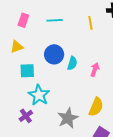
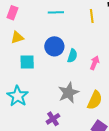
pink rectangle: (23, 20) -> (12, 13), moved
cyan star: (39, 95) -> (18, 96), moved
purple cross: (26, 116) -> (53, 119), moved
gray star: (68, 118) -> (68, 93), moved

